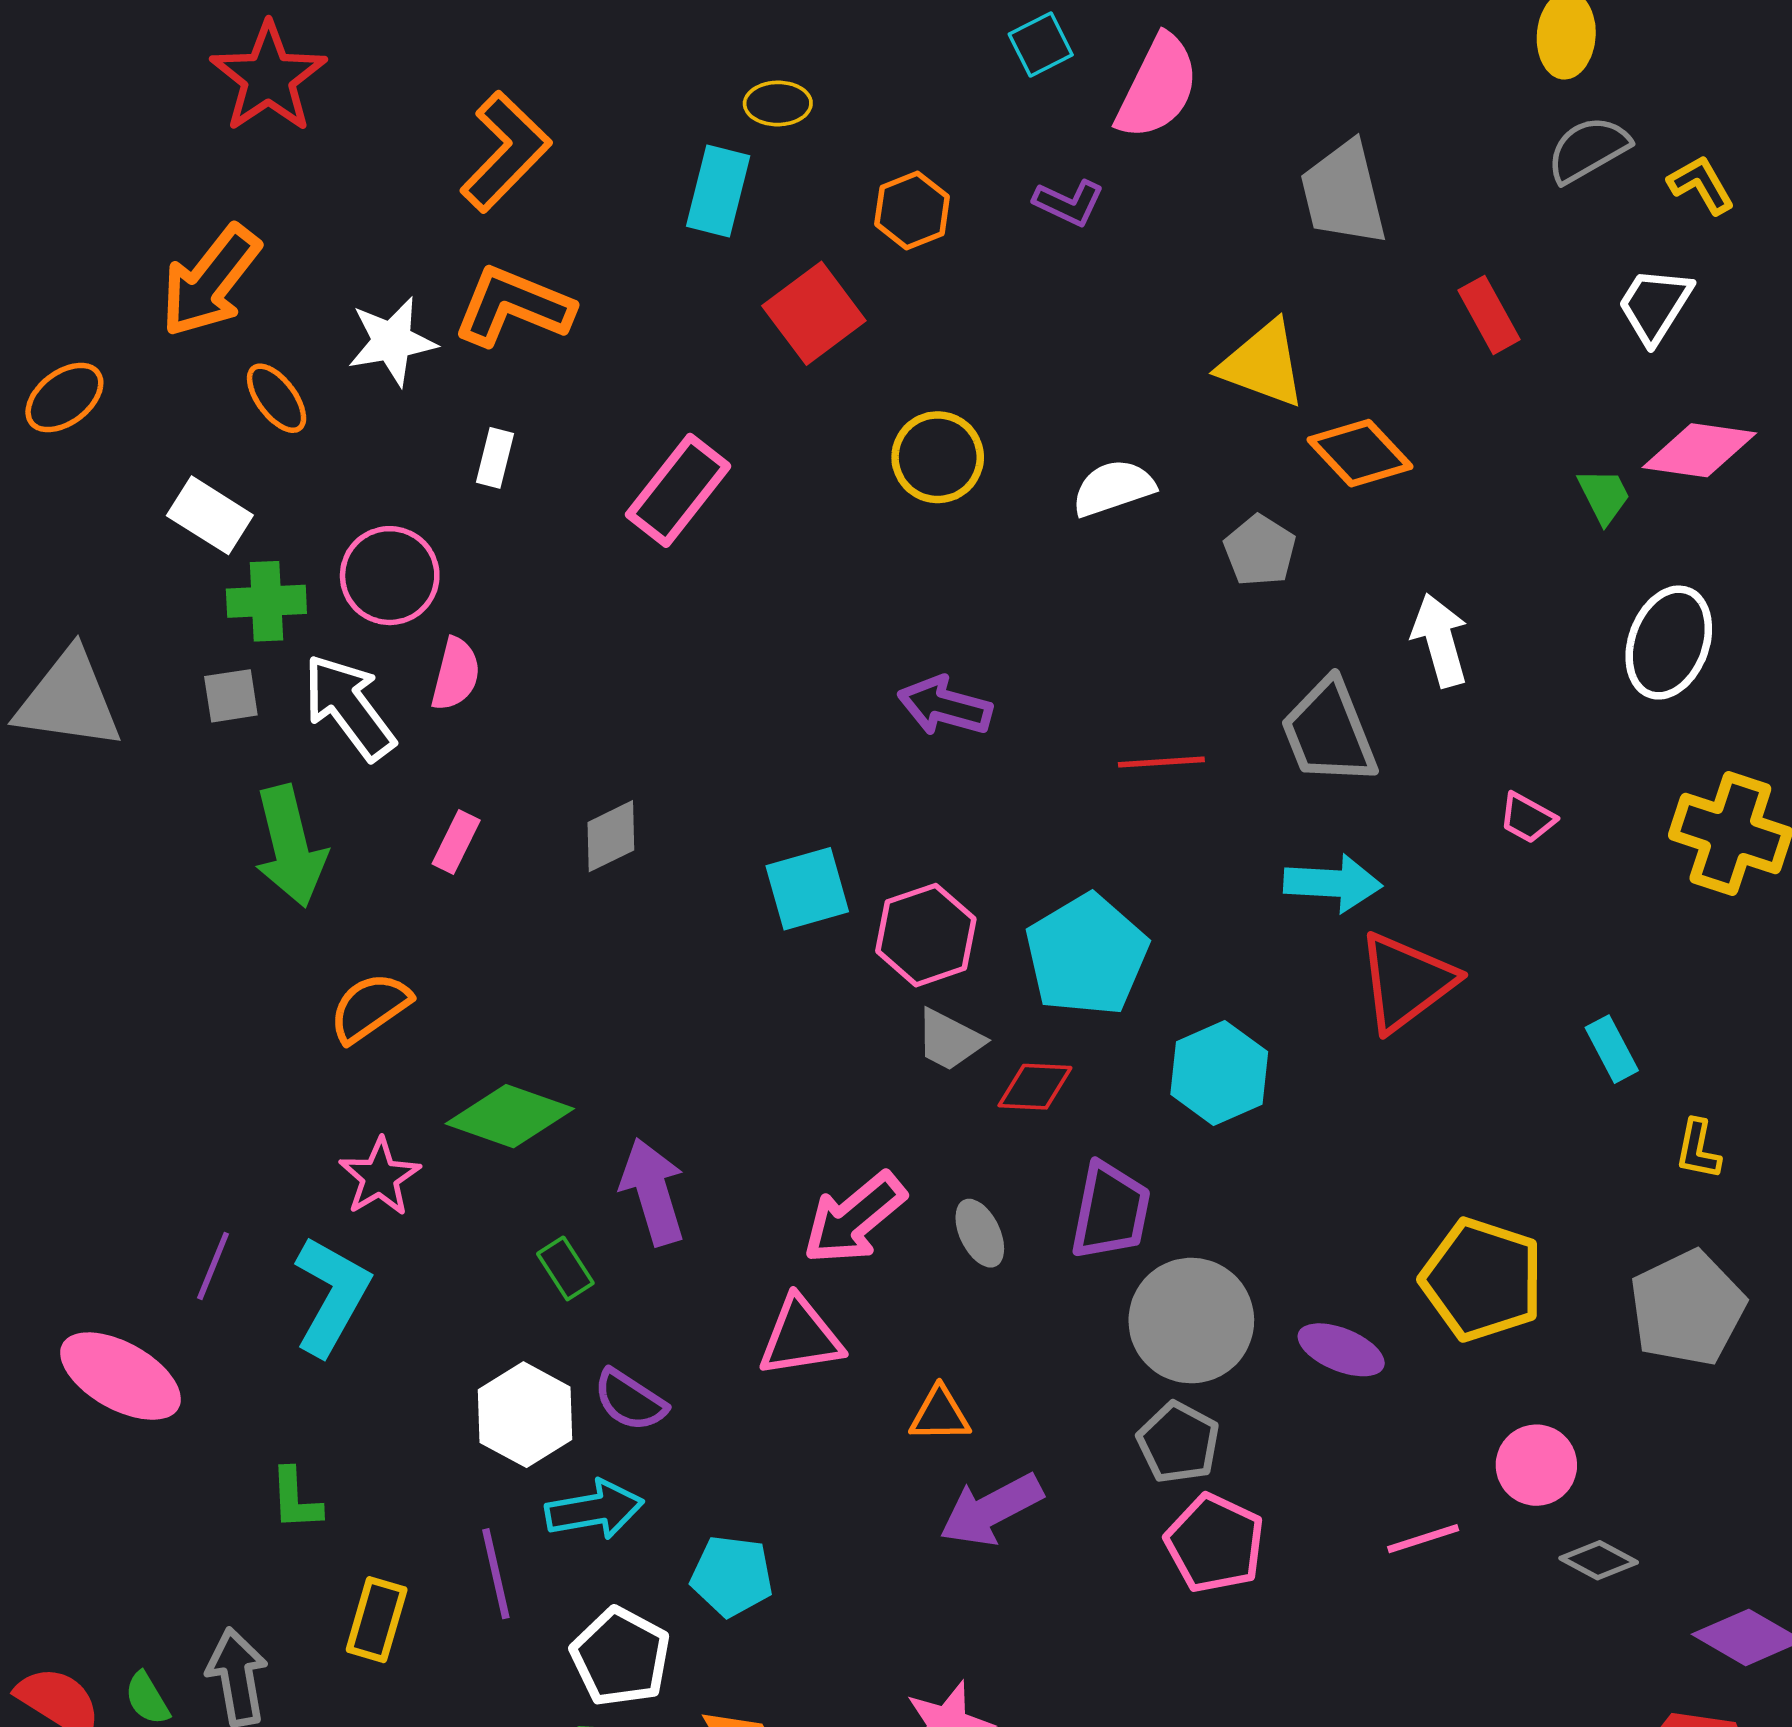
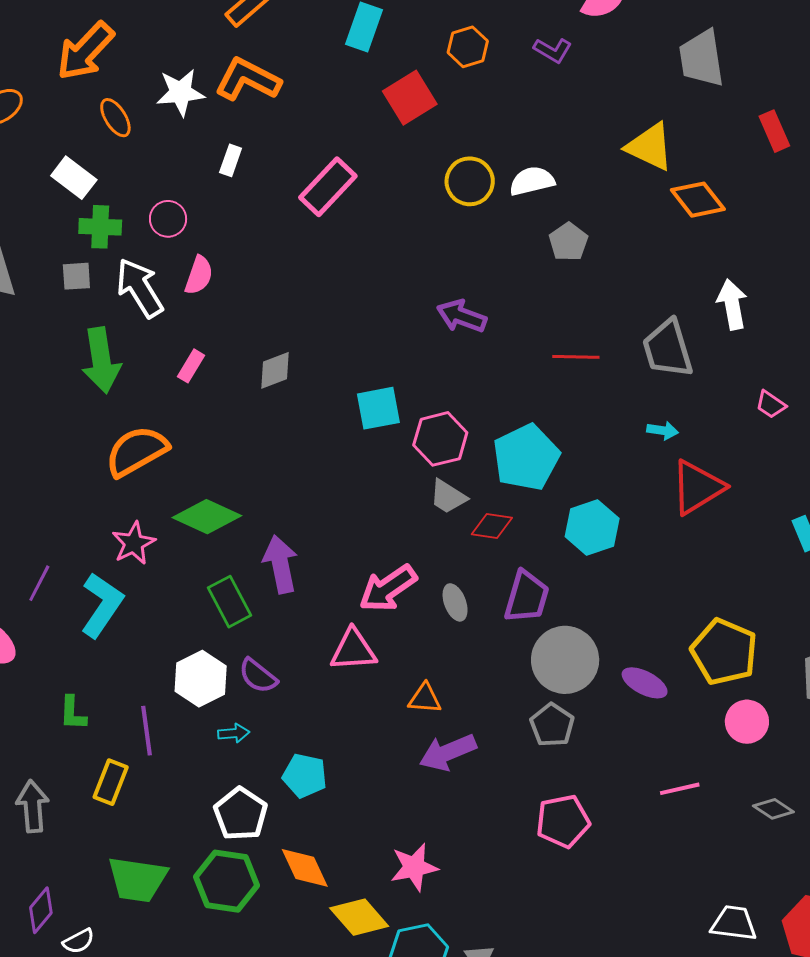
white semicircle: (1113, 488) -> (532, 181), moved
gray pentagon: (1260, 550) -> (568, 242), moved
pink circle: (390, 576) -> (168, 219), size x0.7
cyan arrow: (1333, 883) -> (663, 431), size x0.6
orange semicircle: (370, 1007) -> (136, 451), size x1.4
green rectangle: (565, 1268) -> (229, 602), size x1.5
pink circle: (1536, 1465) -> (747, 722), moved
cyan arrow: (595, 1510) -> (234, 733), size x0.6
pink pentagon: (1215, 1543) -> (563, 821), moved, turned 30
purple line: (496, 1574) -> (147, 731), moved

